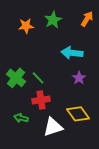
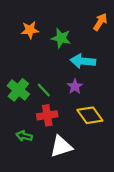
green star: (53, 20) -> (61, 38), moved, turned -30
purple star: (79, 78) -> (75, 86), moved
yellow diamond: (78, 114) -> (90, 115), moved

